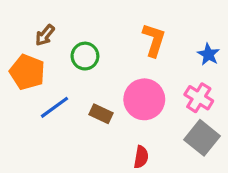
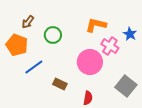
orange L-shape: (154, 40) -> (96, 25), turned -95
pink cross: (199, 98) -> (110, 46), moved
brown rectangle: (101, 114) -> (60, 84), moved

